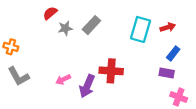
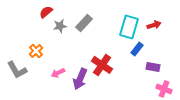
orange cross: (11, 47) -> (36, 51), moved, turned 32
blue rectangle: (173, 53) -> (137, 49), moved
red cross: (111, 71) -> (102, 65), turned 30

